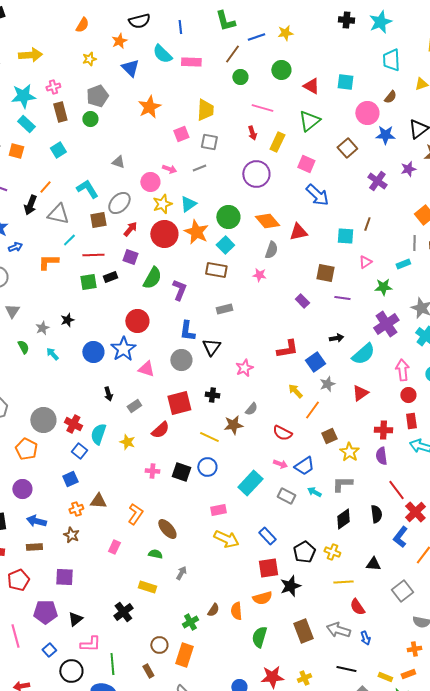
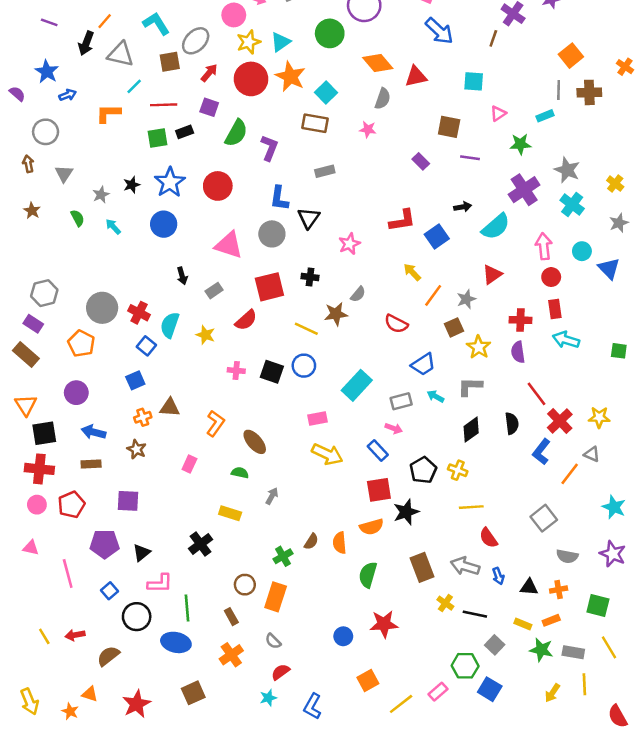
green circle: (228, 217) -> (330, 33), moved
brown line: (367, 224) -> (493, 38), moved
blue star: (123, 349) -> (170, 182), moved
pink triangle: (146, 369) -> (229, 245), size x1.4
gray star: (327, 384) -> (466, 299), moved
pink arrow: (280, 464) -> (394, 428), moved
gray rectangle: (286, 496) -> (401, 401), turned -42
black triangle: (373, 564) -> (529, 587), moved
yellow cross: (304, 678) -> (445, 603), moved, turned -32

